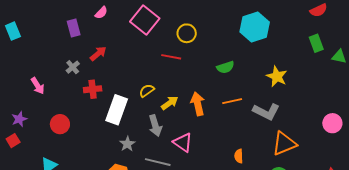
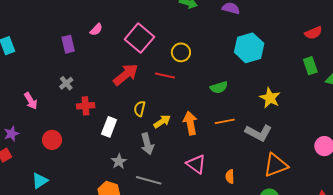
red arrow: (98, 54) -> (126, 75), moved, size x1.5
yellow semicircle: (147, 91) -> (140, 109), turned -42
white rectangle: (117, 110) -> (109, 127), size x0.7
pink triangle: (183, 142) -> (196, 164), moved

